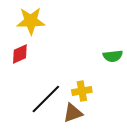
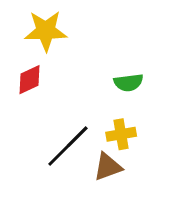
green semicircle: (113, 56) -> (128, 83), moved

